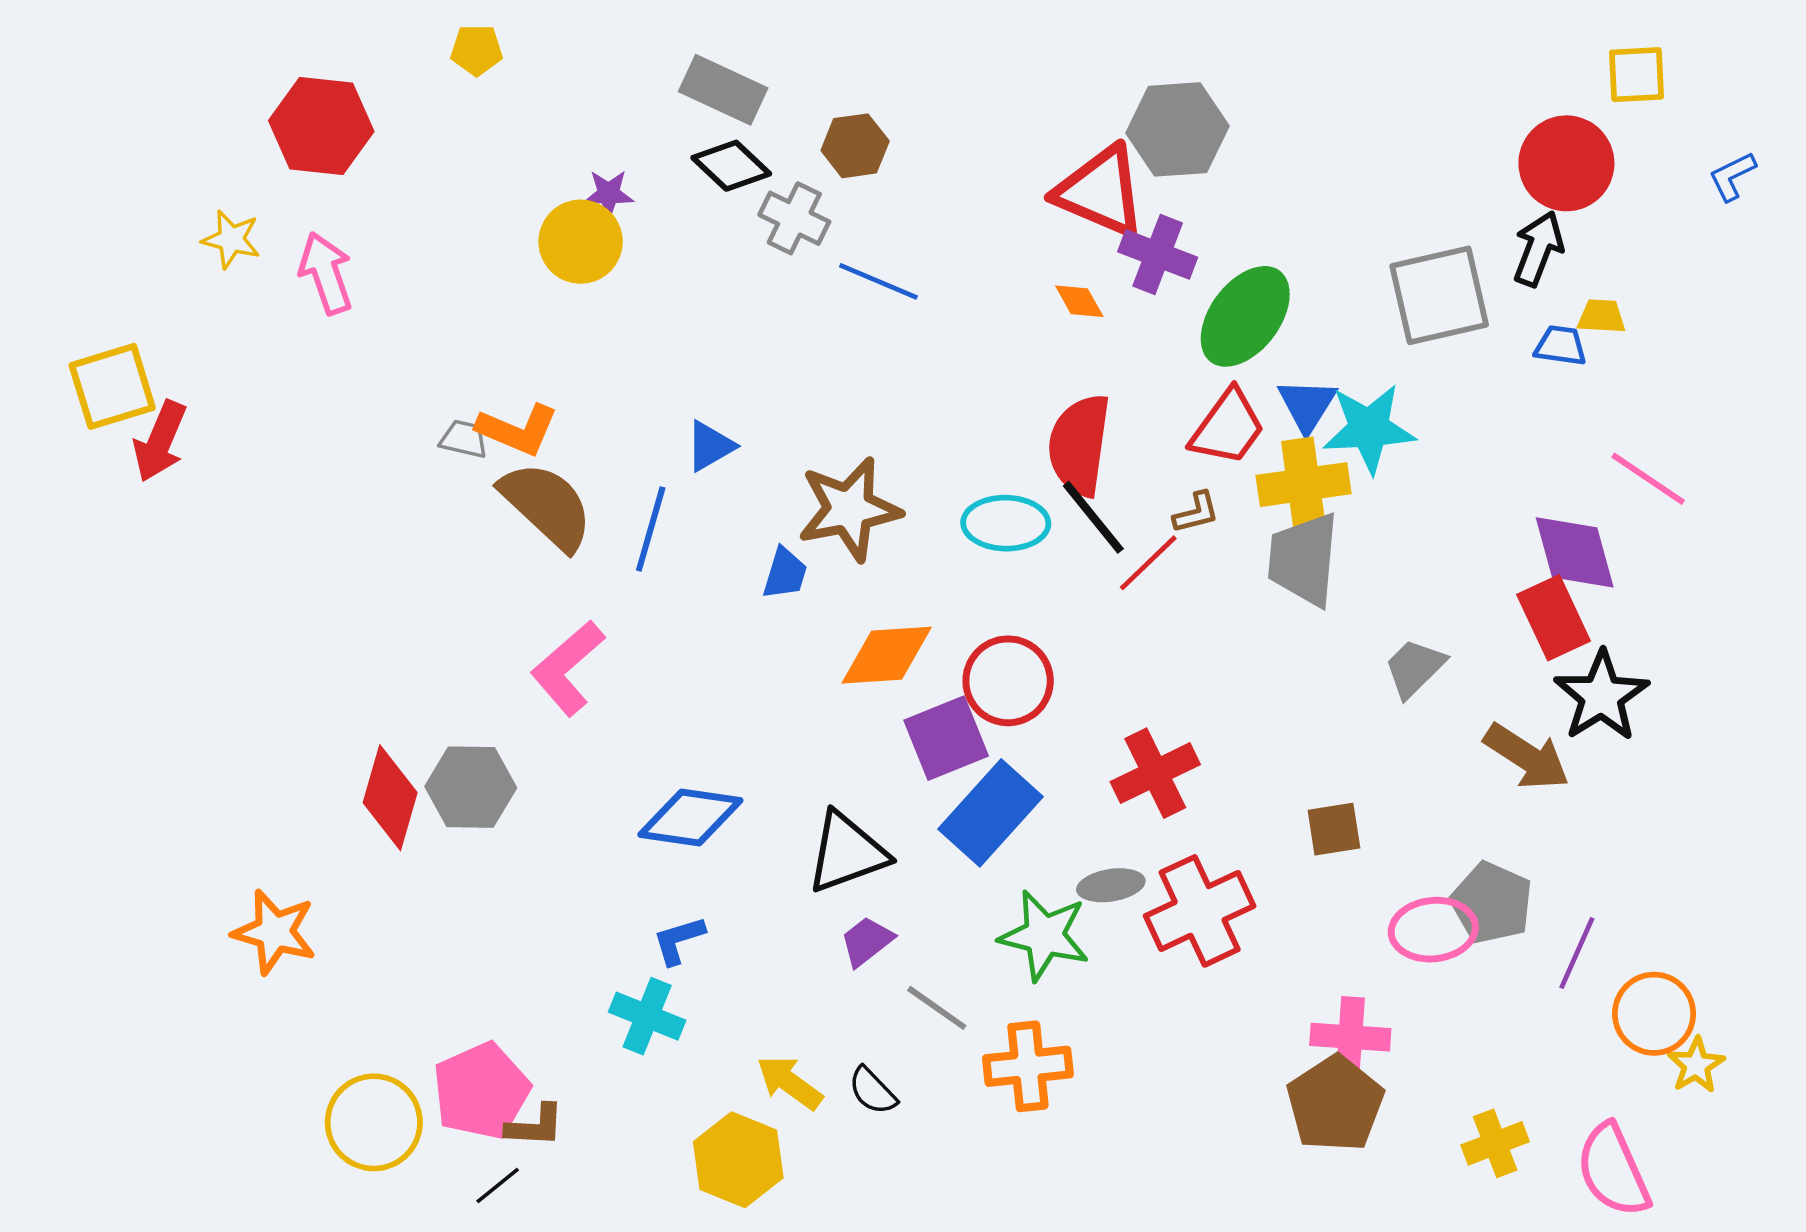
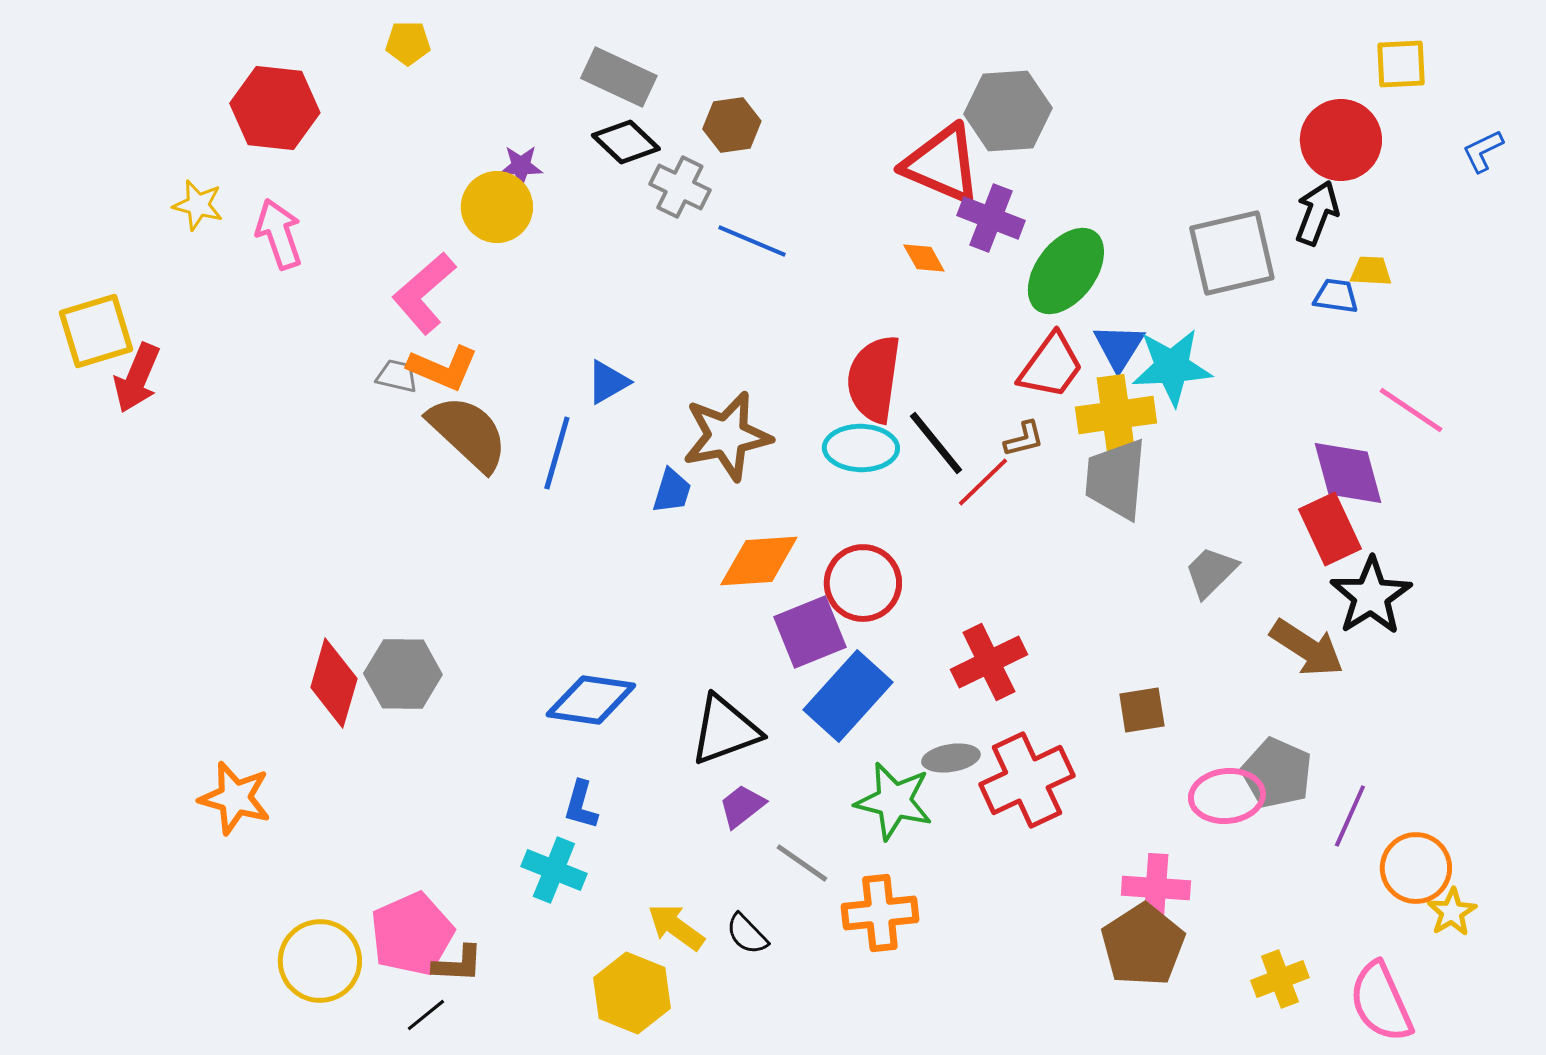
red semicircle: (1079, 445) -> (874, 379), moved
pink L-shape: (568, 668) -> (424, 293), moved
blue L-shape: (679, 940) -> (581, 805), turned -57

